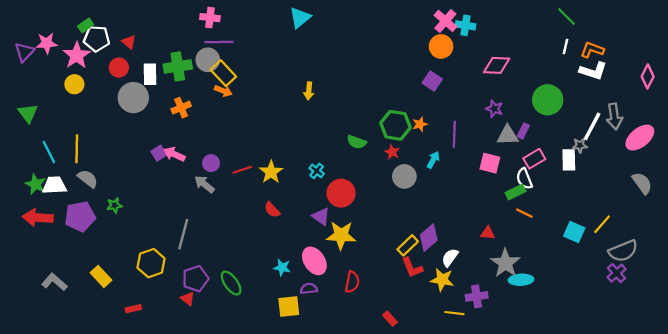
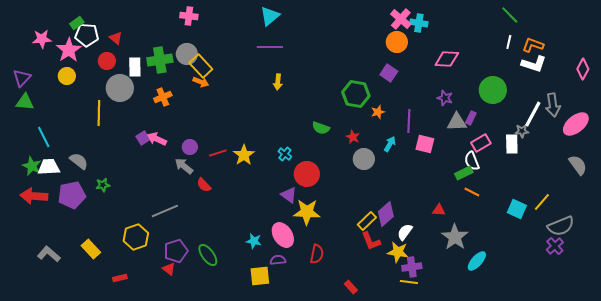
purple line: (219, 42) -> (270, 47), moved
purple triangle: (24, 52) -> (22, 78), moved
green triangle: (28, 113) -> (25, 102), turned -48
green hexagon: (395, 125) -> (356, 94), moved
yellow line: (77, 149) -> (99, 113), moved
pink square: (490, 163) -> (425, 144), moved
red semicircle: (272, 210) -> (204, 185), moved
gray line: (183, 234) -> (165, 211), turned 52
cyan ellipse: (521, 280) -> (477, 261), moved, turned -45
purple cross: (477, 296) -> (412, 267), moved

